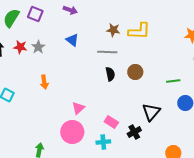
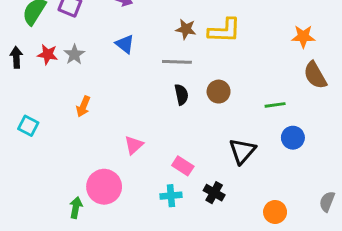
orange arrow: (44, 82) -> (83, 106), turned 32
pink circle: (72, 132) -> (104, 187), moved
black cross: (134, 132) -> (214, 193), moved, turned -32

